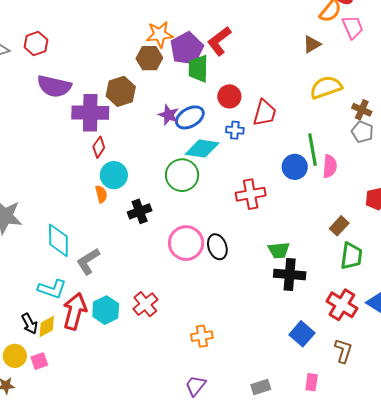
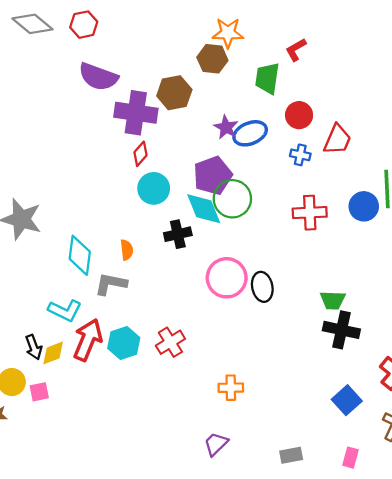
red L-shape: (219, 41) -> (296, 50), size x0.7
purple pentagon: (187, 48) -> (213, 175), moved
cyan diamond: (202, 149) -> (204, 209), moved, turned 52
orange semicircle: (101, 194) -> (127, 250), moved
red cross: (251, 194) -> (310, 213), moved
gray L-shape: (88, 261) -> (111, 284), turned 36

